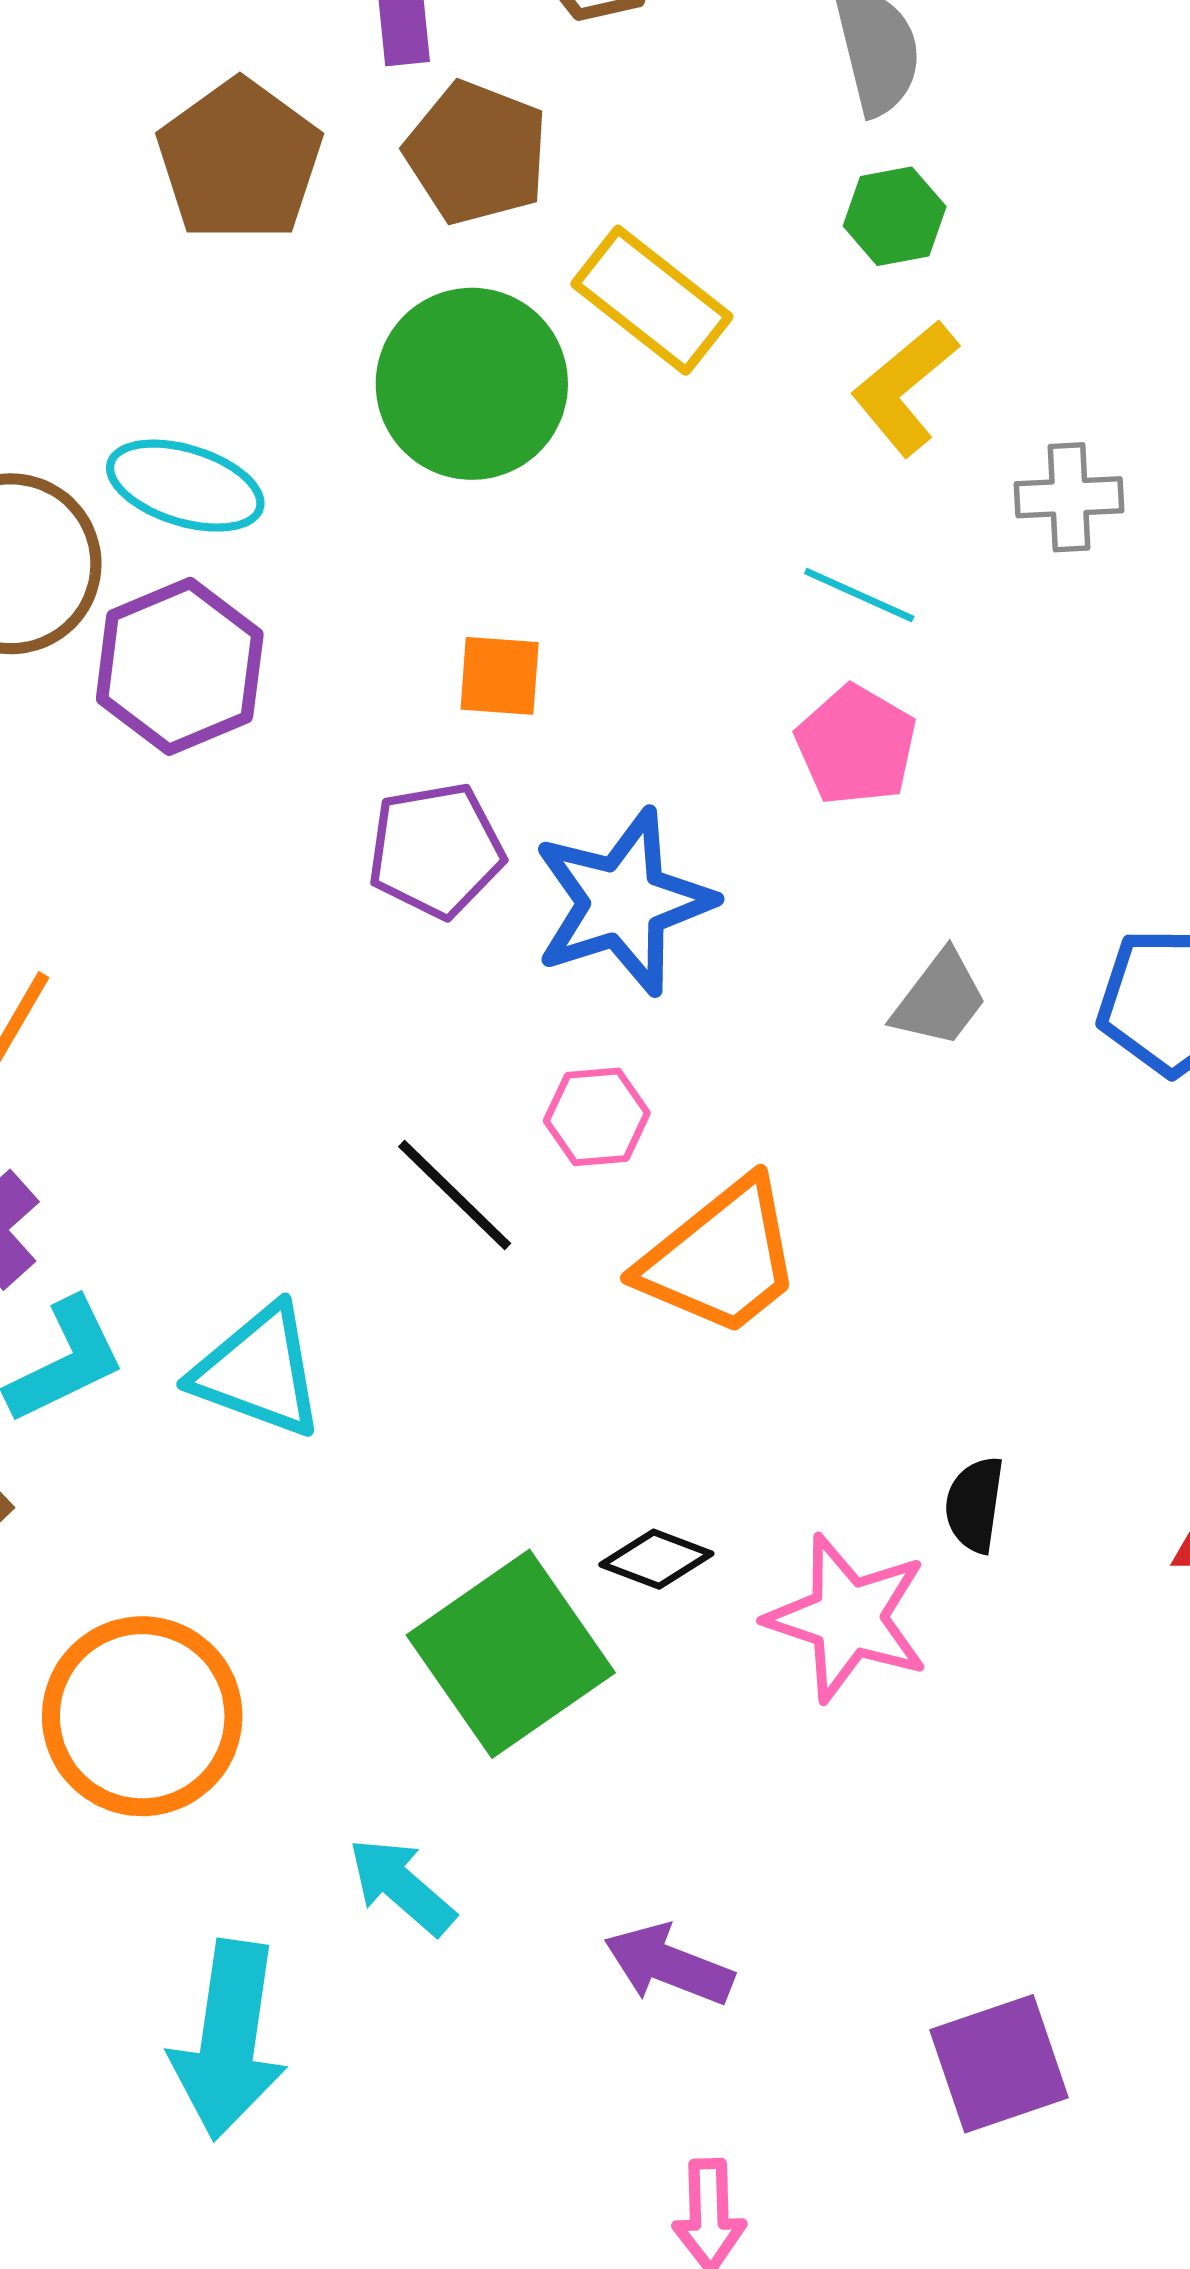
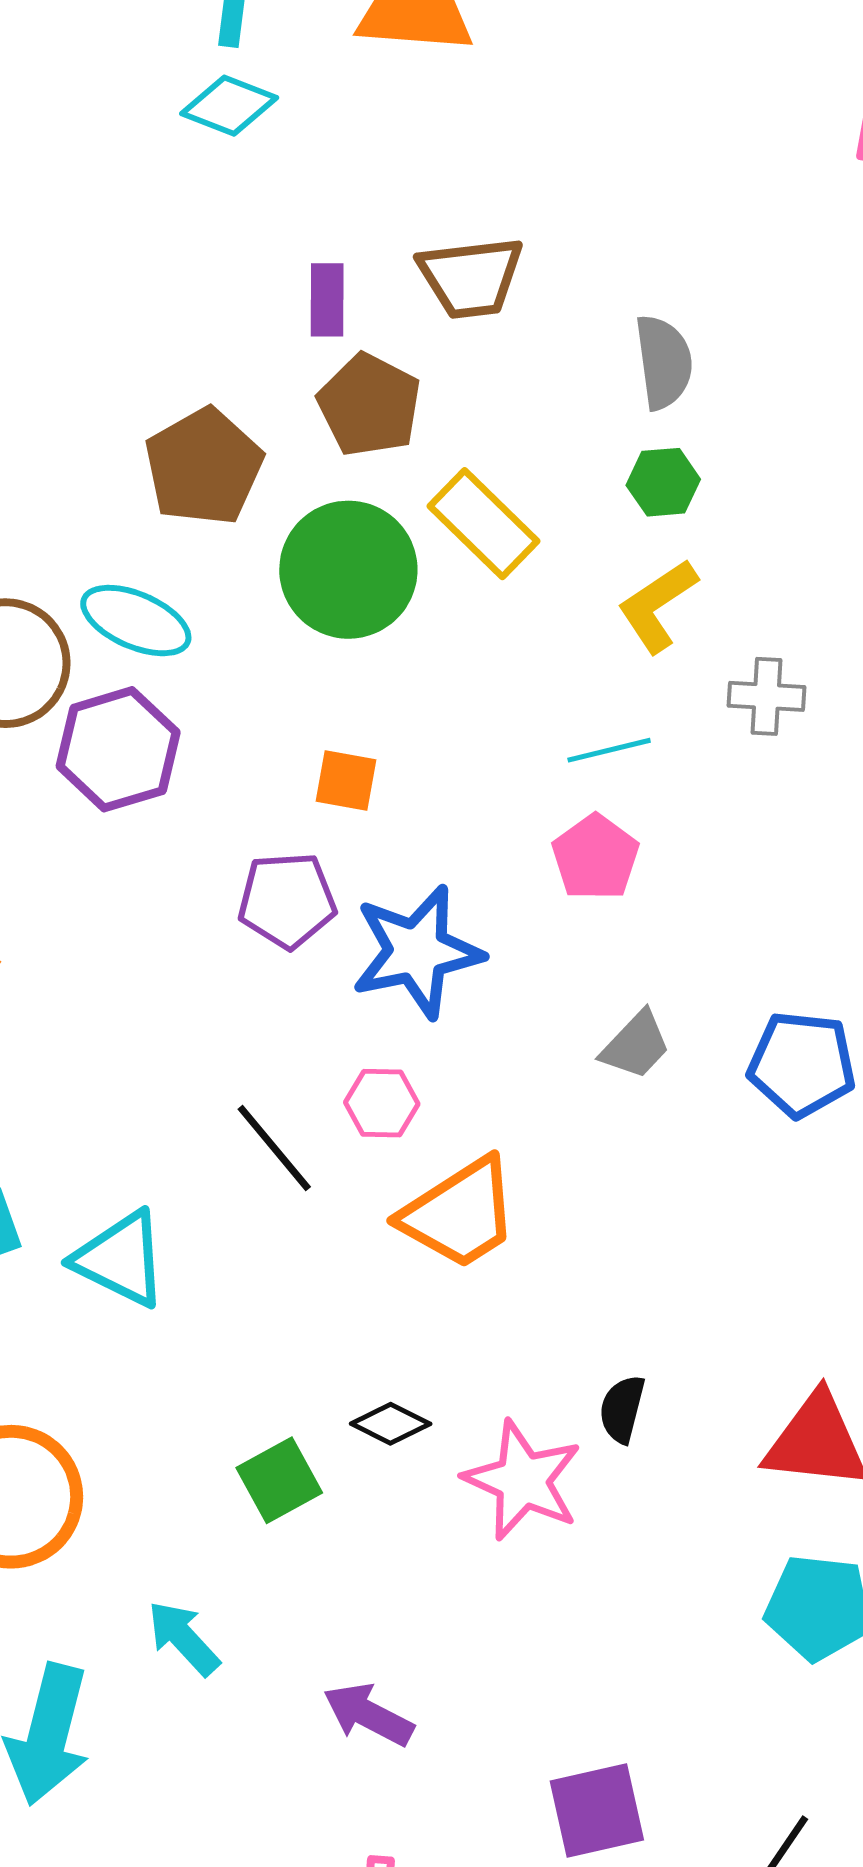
brown pentagon: (240, 160) -> (204, 467), moved
cyan line: (859, 595) -> (609, 750), turned -44
green square: (511, 1654) -> (279, 1480), size x0.6

